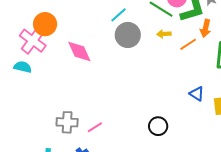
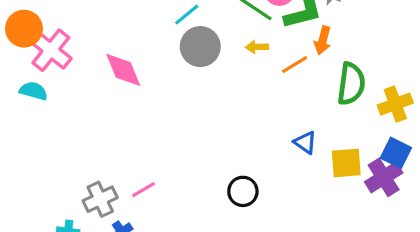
orange circle: (45, 24) -> (24, 29), moved
gray cross: (67, 122) -> (100, 199), moved, turned -30

